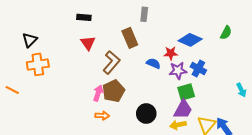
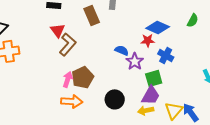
brown rectangle: (130, 38) -> (92, 15), moved
red star: (171, 53) -> (148, 40), moved
brown L-shape: (111, 62) -> (68, 44), moved
purple star: (178, 71) -> (135, 61), moved, turned -30
orange arrow: (102, 116) -> (72, 101), size x1.5

